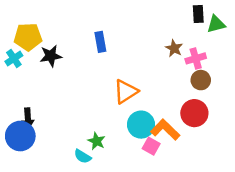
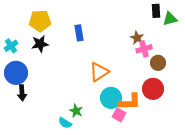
yellow pentagon: (28, 37) -> (40, 21), moved
pink cross: (196, 58) -> (144, 49), moved
orange L-shape: (165, 130) -> (130, 102), turned 135
blue circle: (20, 136) -> (16, 73), moved

